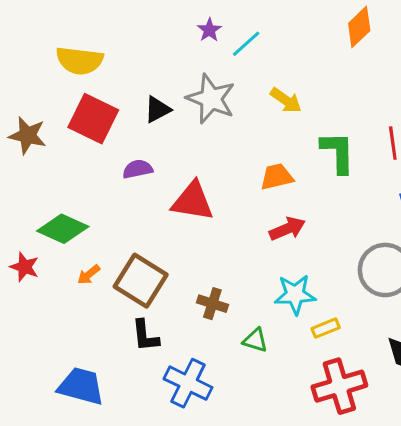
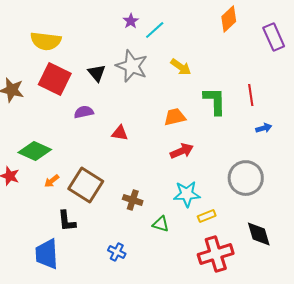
black triangle: (157, 109) -> (97, 73), turned -42
red triangle: (193, 201) -> (120, 133), size x0.6
black L-shape: (145, 336) -> (67, 221), moved
blue cross: (188, 383) -> (117, 252), size x0.6
blue trapezoid: (81, 386) -> (47, 254), turned -108

